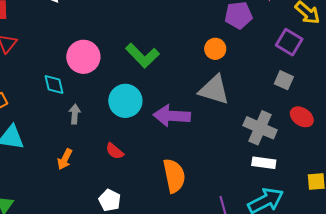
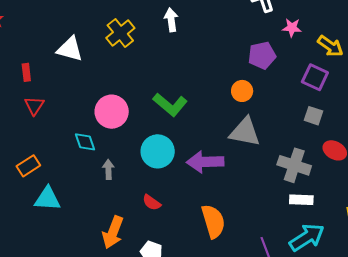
orange arrow: (65, 159) -> (113, 232), moved, size x1.5

